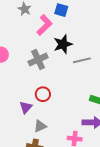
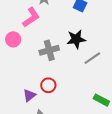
pink L-shape: (44, 25) -> (31, 17), moved
gray line: (82, 60) -> (92, 58), turned -30

